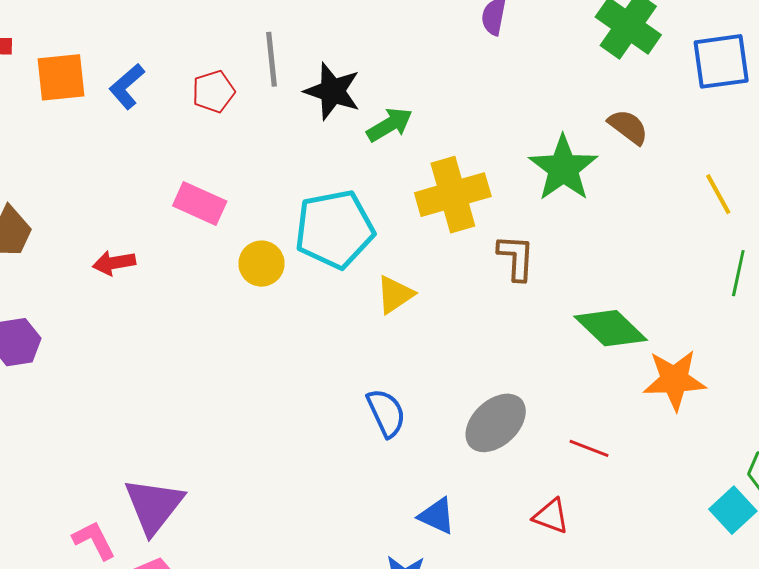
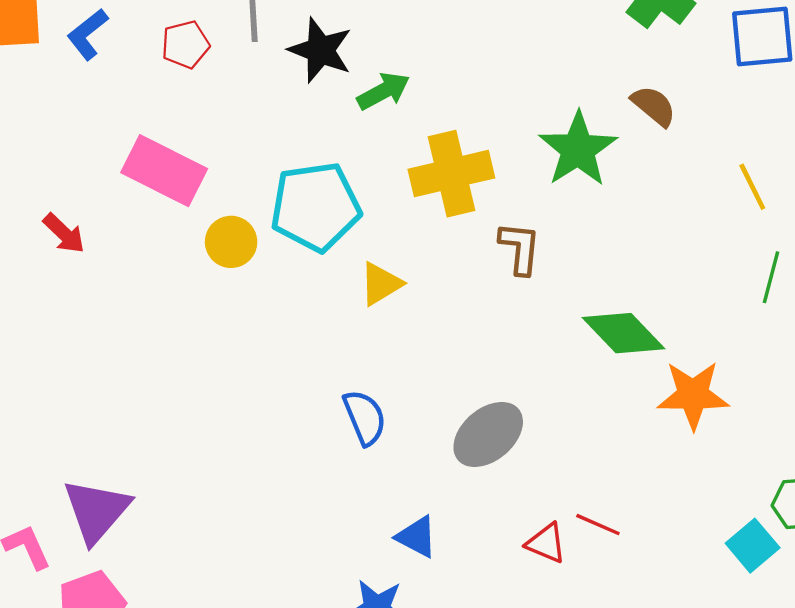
pink rectangle: (200, 203) -> (164, 171), size x1.4
red arrow: (114, 263) -> (64, 233), turned -129
red line: (589, 448) -> (598, 525), moved

